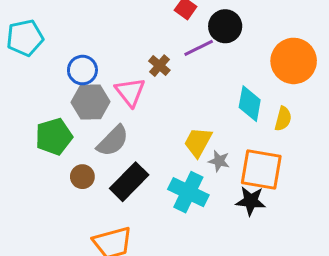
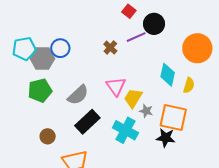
cyan pentagon: (25, 38) -> (24, 49), moved
pink triangle: (130, 92) -> (116, 86), moved
gray hexagon: (90, 102) -> (42, 58), moved
brown circle: (82, 177) -> (48, 136), moved

